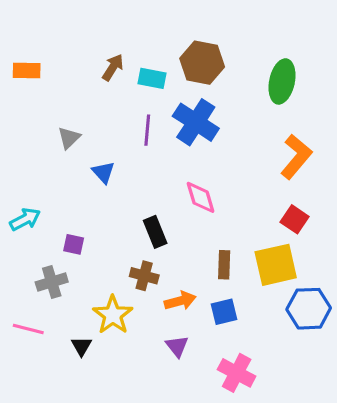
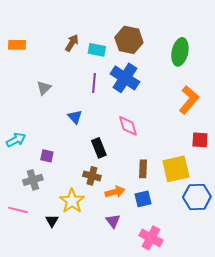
blue triangle: (103, 172) -> (75, 117), moved
red square: (295, 219) -> (200, 140), moved, turned -30

